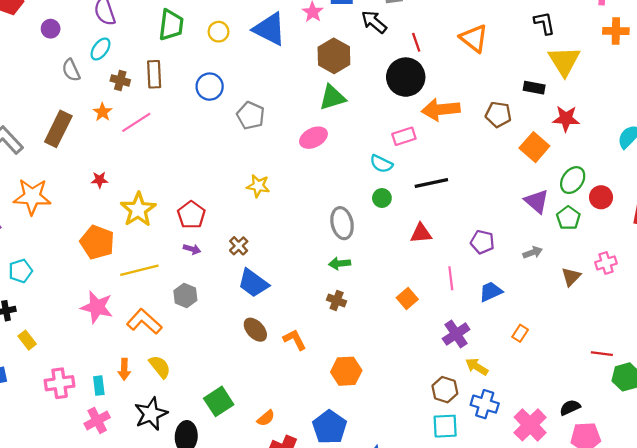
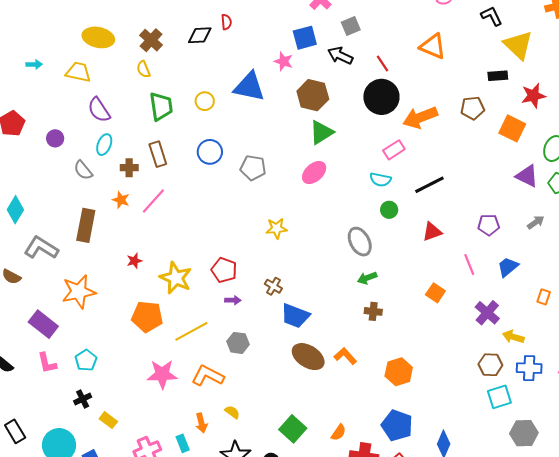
brown ellipse: (255, 330) -> (308, 357), size x1.4
yellow semicircle: (160, 367) -> (232, 412), size x0.7

